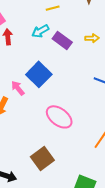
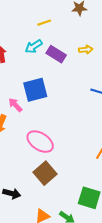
blue square: (39, 74) -> (35, 90), turned 35
pink ellipse: (59, 117) -> (40, 142), moved

